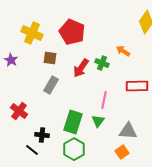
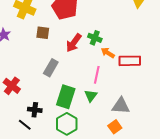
orange arrow: (123, 51) -> (108, 53), moved
gray rectangle: (51, 85) -> (51, 68), moved

